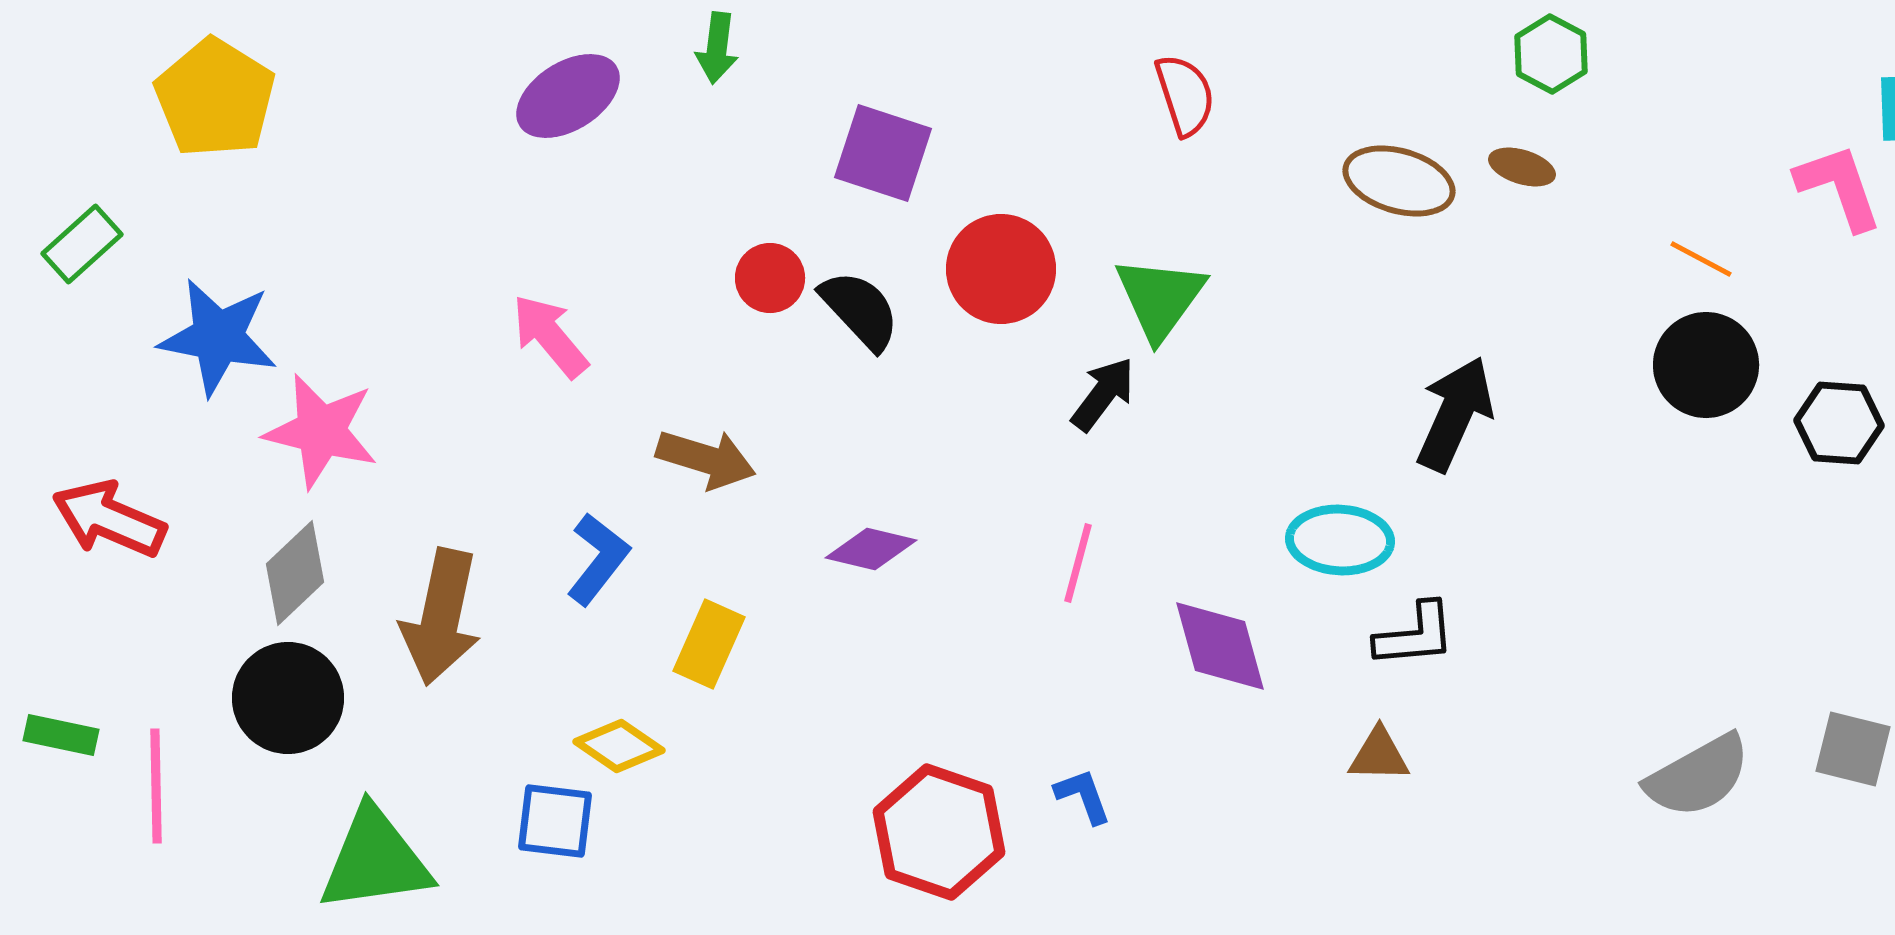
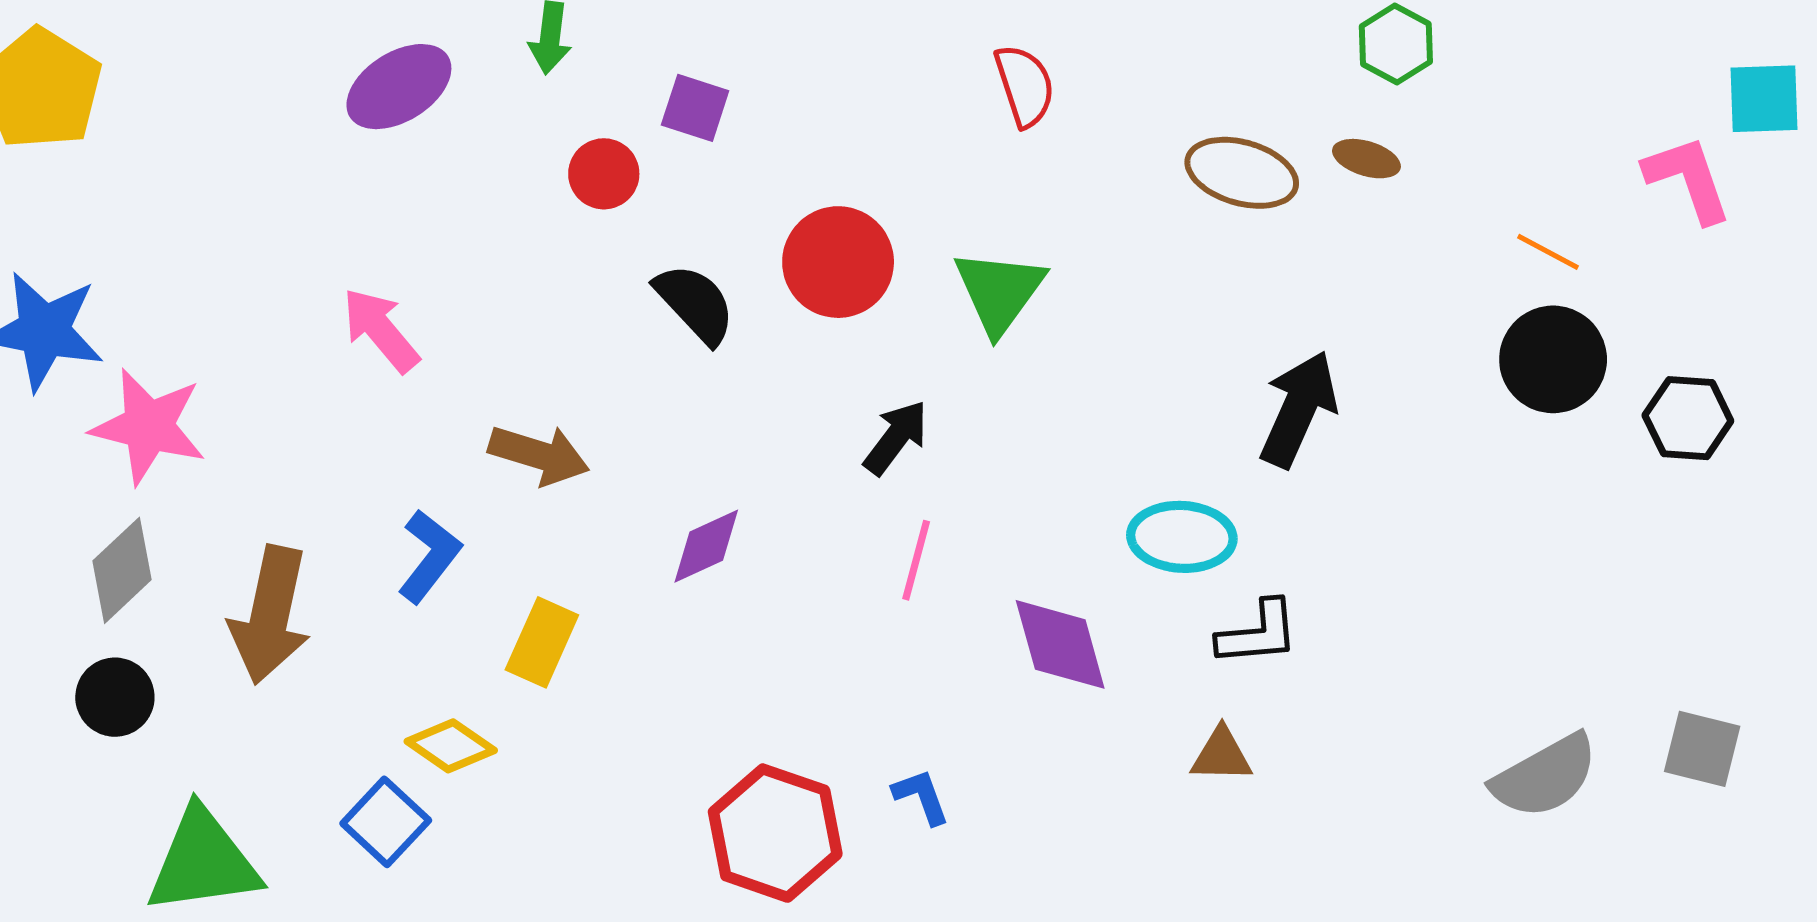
purple square: (883, 153) -> (695, 108), moved, size x0.7
red circle: (770, 278) -> (604, 174), moved
black arrow: (1103, 394) -> (896, 438), moved
purple diamond: (871, 549) -> (706, 546), turned -38
black circle: (288, 698) -> (115, 697), size x0.7
blue square: (555, 821) -> (386, 822), turned 36

